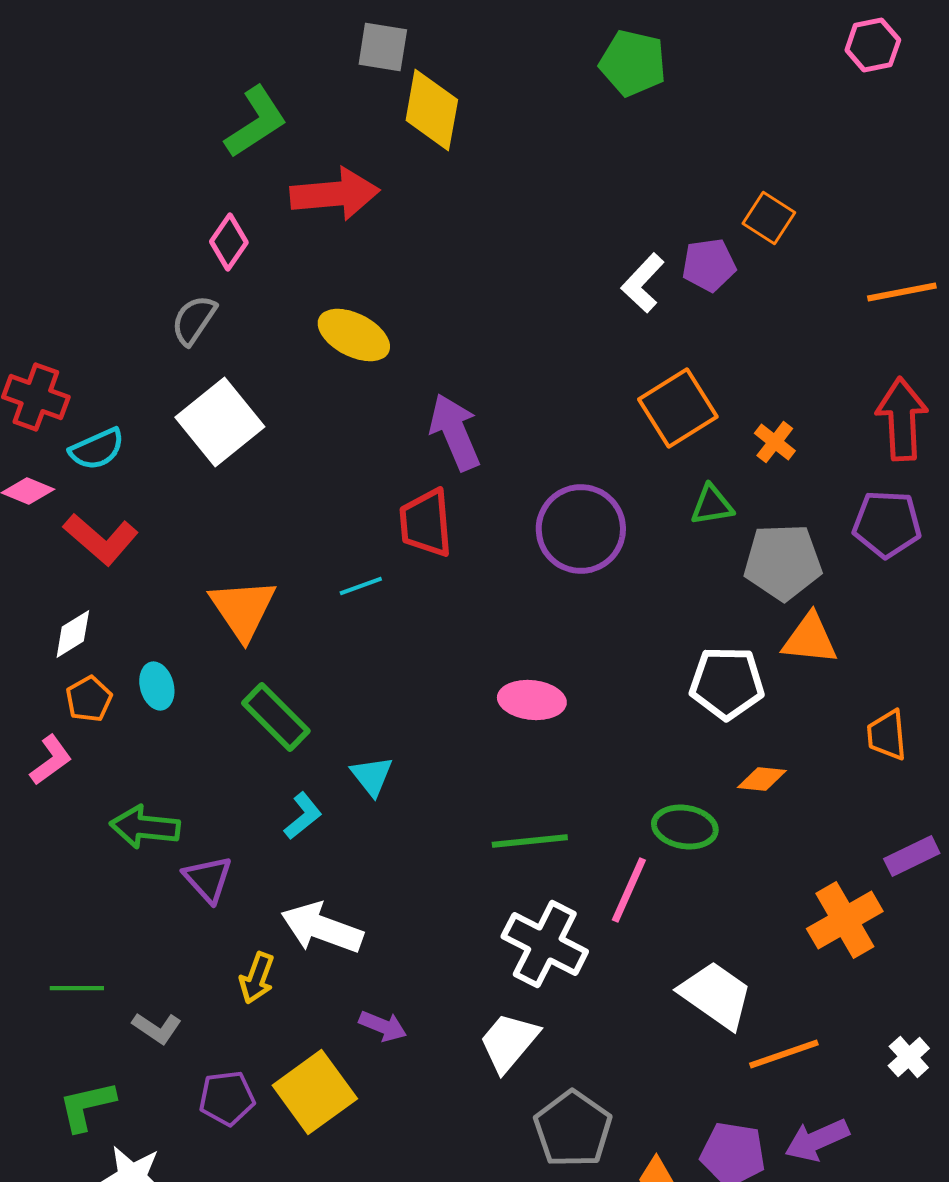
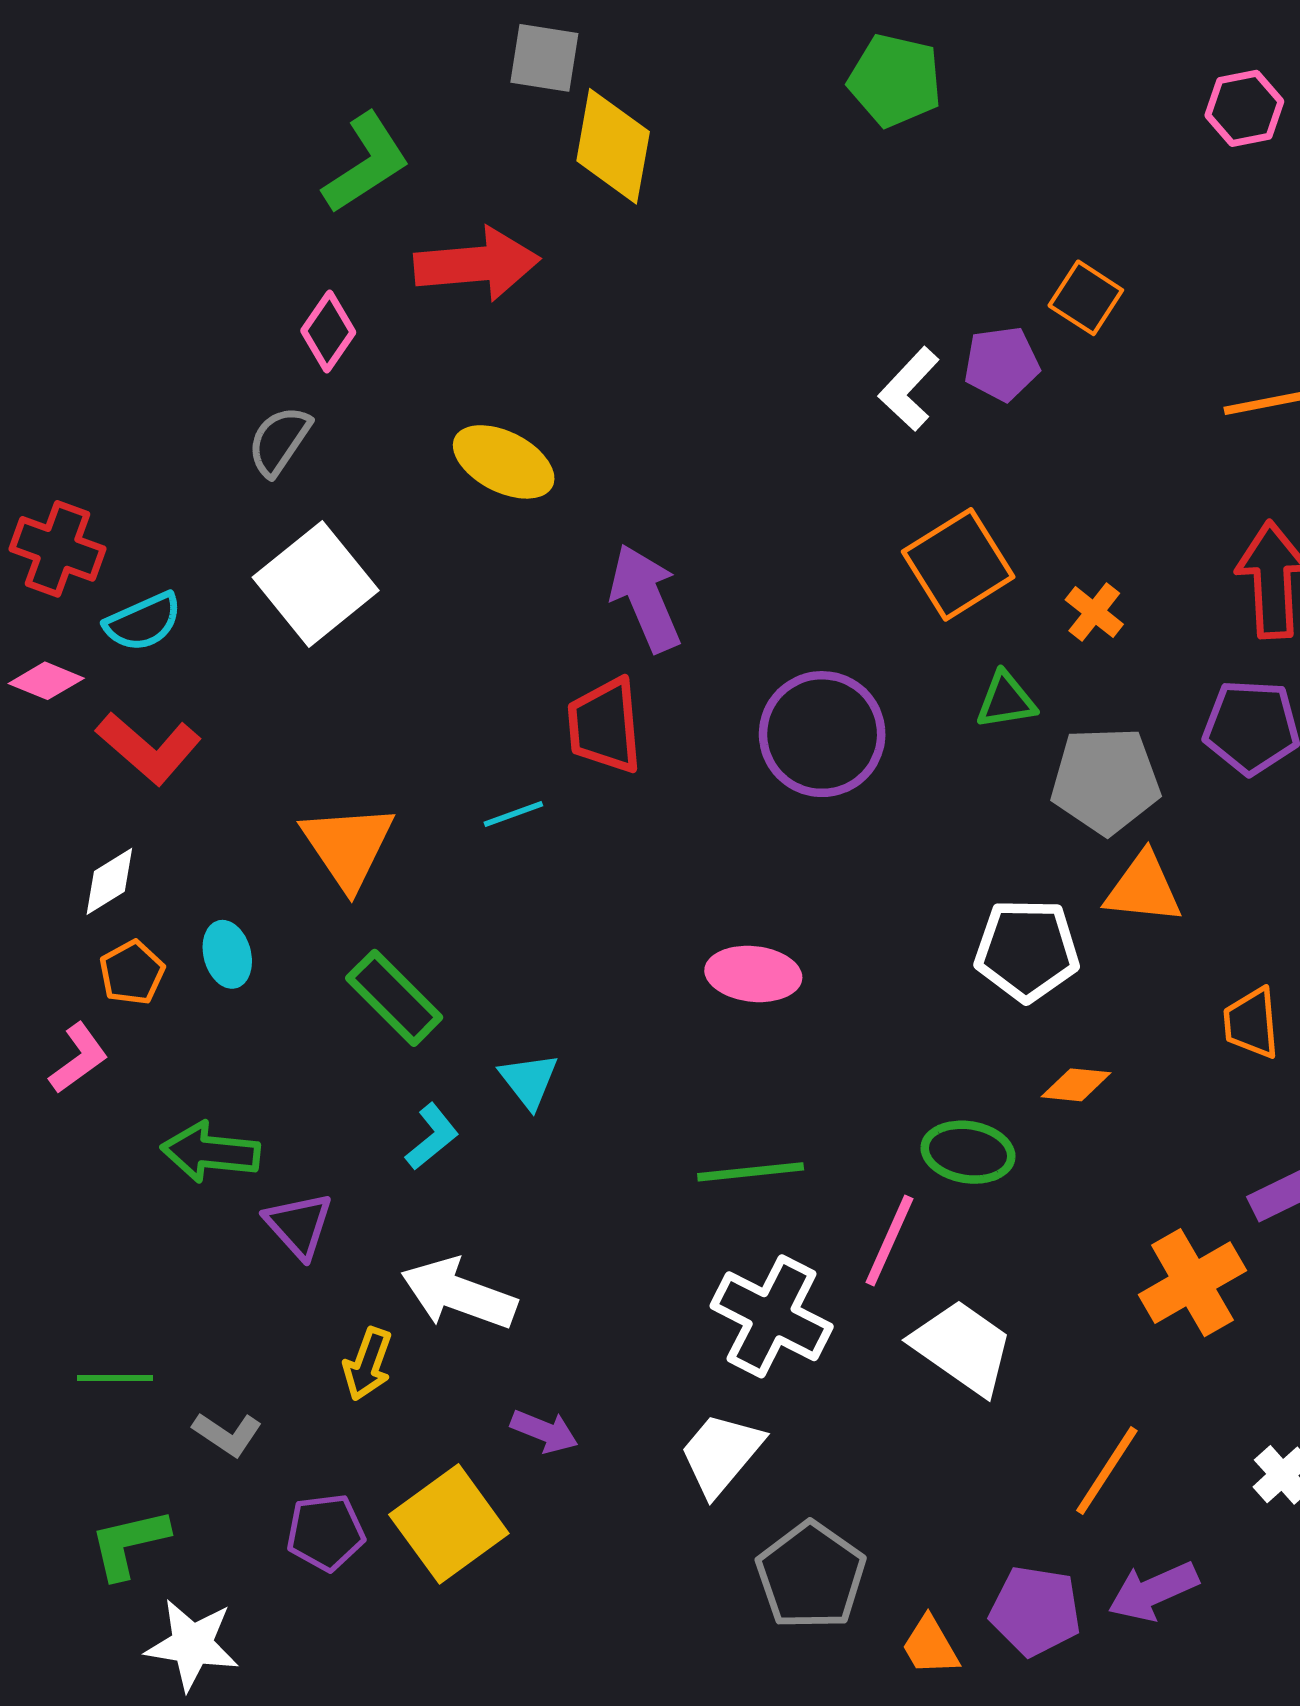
pink hexagon: (873, 45) -> (1244, 108), moved
white trapezoid: (716, 995) -> (962, 1347), moved
orange line: (784, 1054) -> (1107, 1471), turned -38

